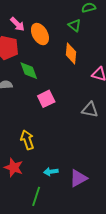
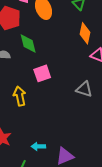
orange diamond: (71, 53) -> (85, 33), moved
yellow arrow: (27, 140) -> (20, 96), moved

